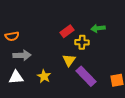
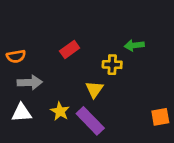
red rectangle: (67, 31) -> (70, 49), moved
purple rectangle: (86, 76) -> (90, 121), moved

